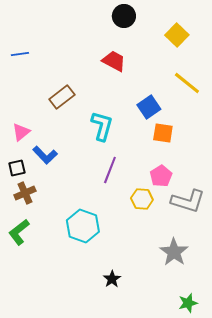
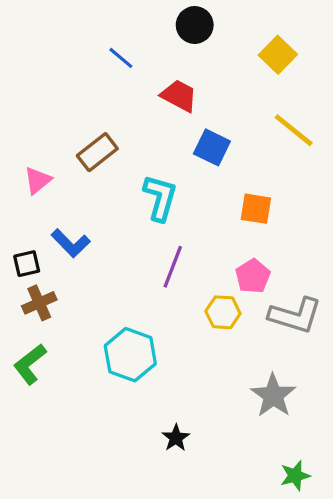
blue line: (20, 54) -> (121, 58), moved, turned 48
blue square: (149, 107) -> (212, 147), moved, turned -30
pink triangle: (21, 132) -> (38, 180), moved

